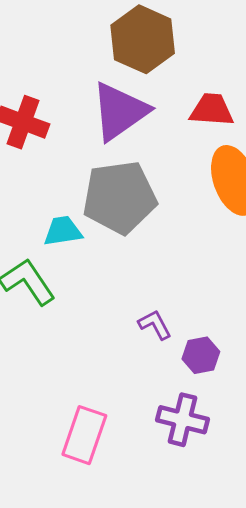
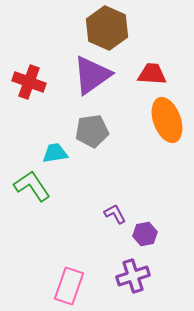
gray pentagon: (120, 197) -> (92, 131), size x0.7
purple cross: (182, 420) -> (133, 276), turned -32

